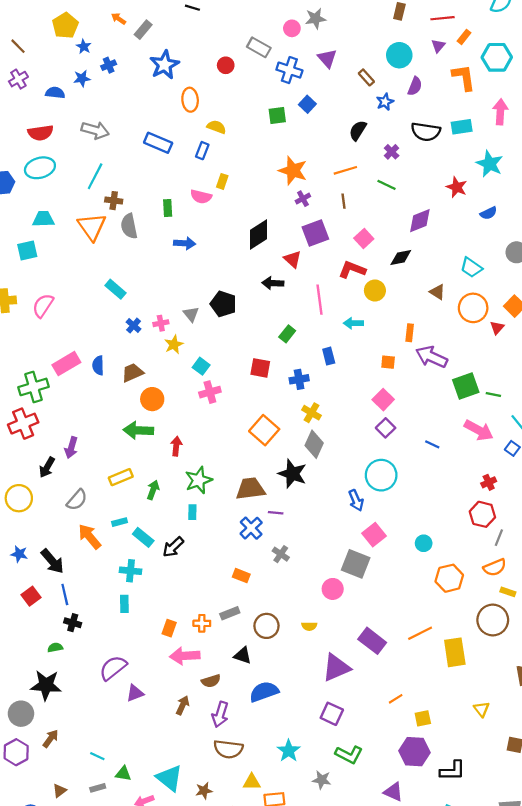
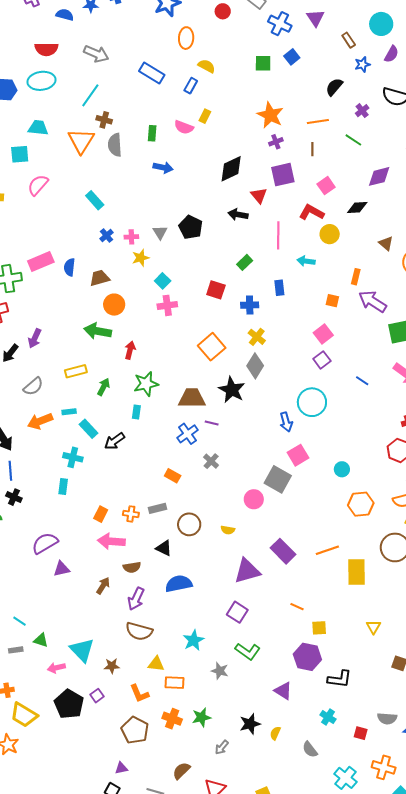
pink semicircle: (43, 306) -> (38, 185), moved
orange arrow: (90, 537) -> (40, 421), turned -80
orange line: (396, 699) -> (297, 607), turned 48

